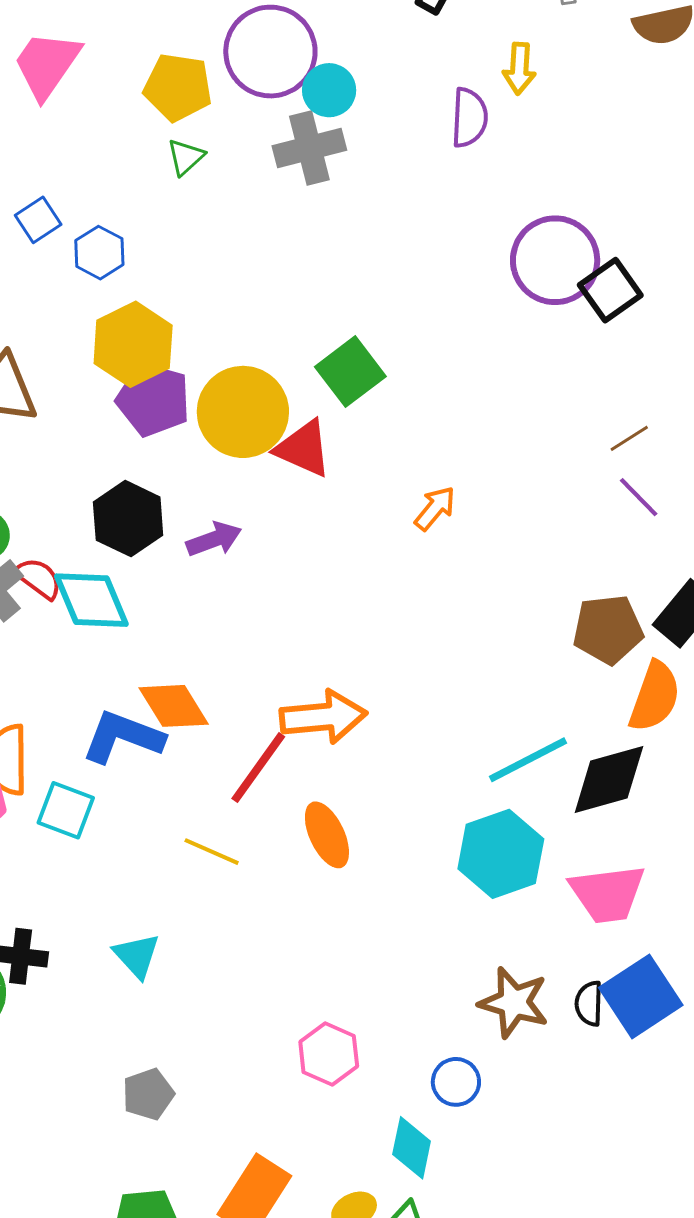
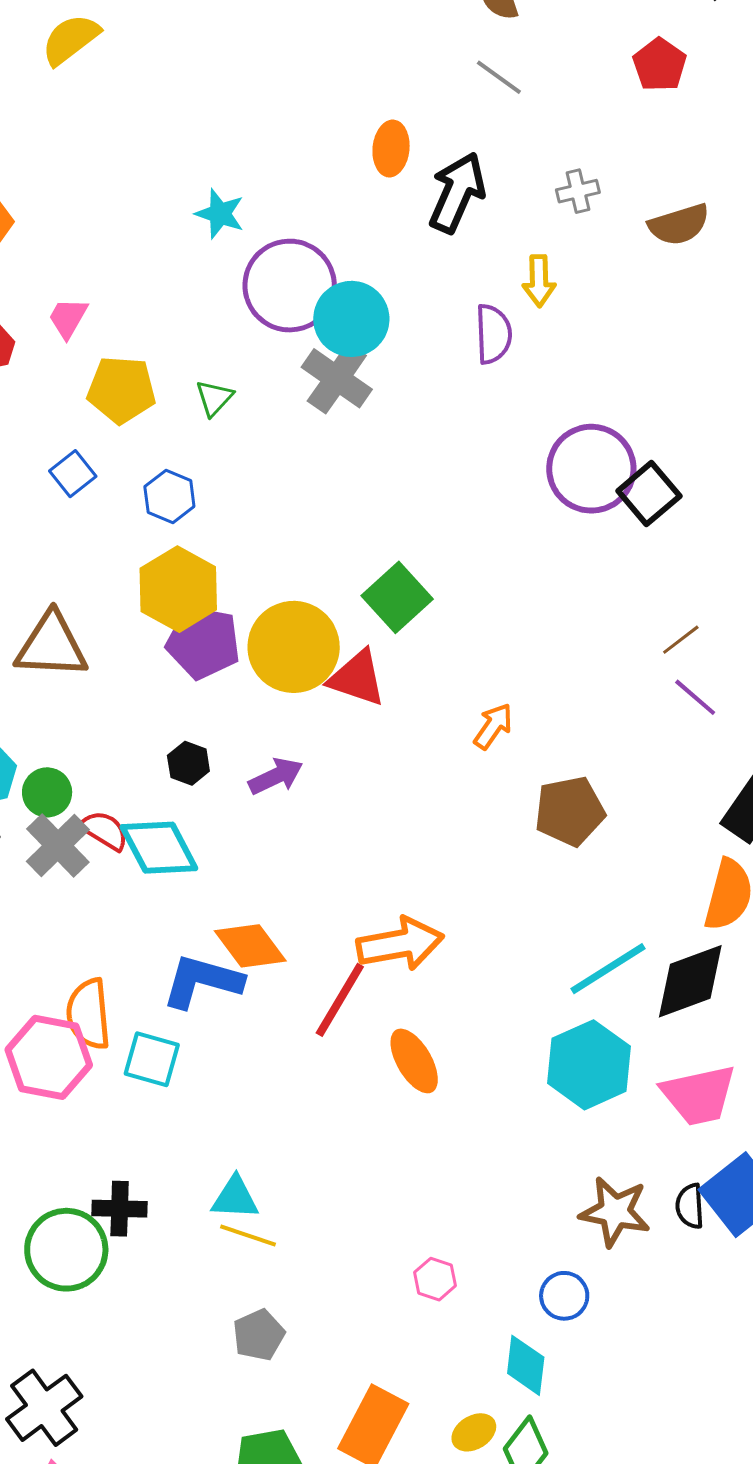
pink trapezoid: (47, 64) -> (68, 318), size x0.6
yellow pentagon: (178, 87) -> (121, 390), moved
cyan circle: (329, 90) -> (351, 319), size x1.4
gray cross: (309, 148) -> (337, 378), turned -36
blue hexagon: (99, 253) -> (169, 496), moved
black hexagon: (128, 519) -> (188, 763), size x0.6
brown pentagon: (608, 629) -> (570, 811), moved
yellow line: (212, 852) -> (248, 1236), moved
cyan triangle: (137, 956) -> (235, 1198), turned -40
pink hexagon: (329, 1054) -> (435, 1279), size x0.7

